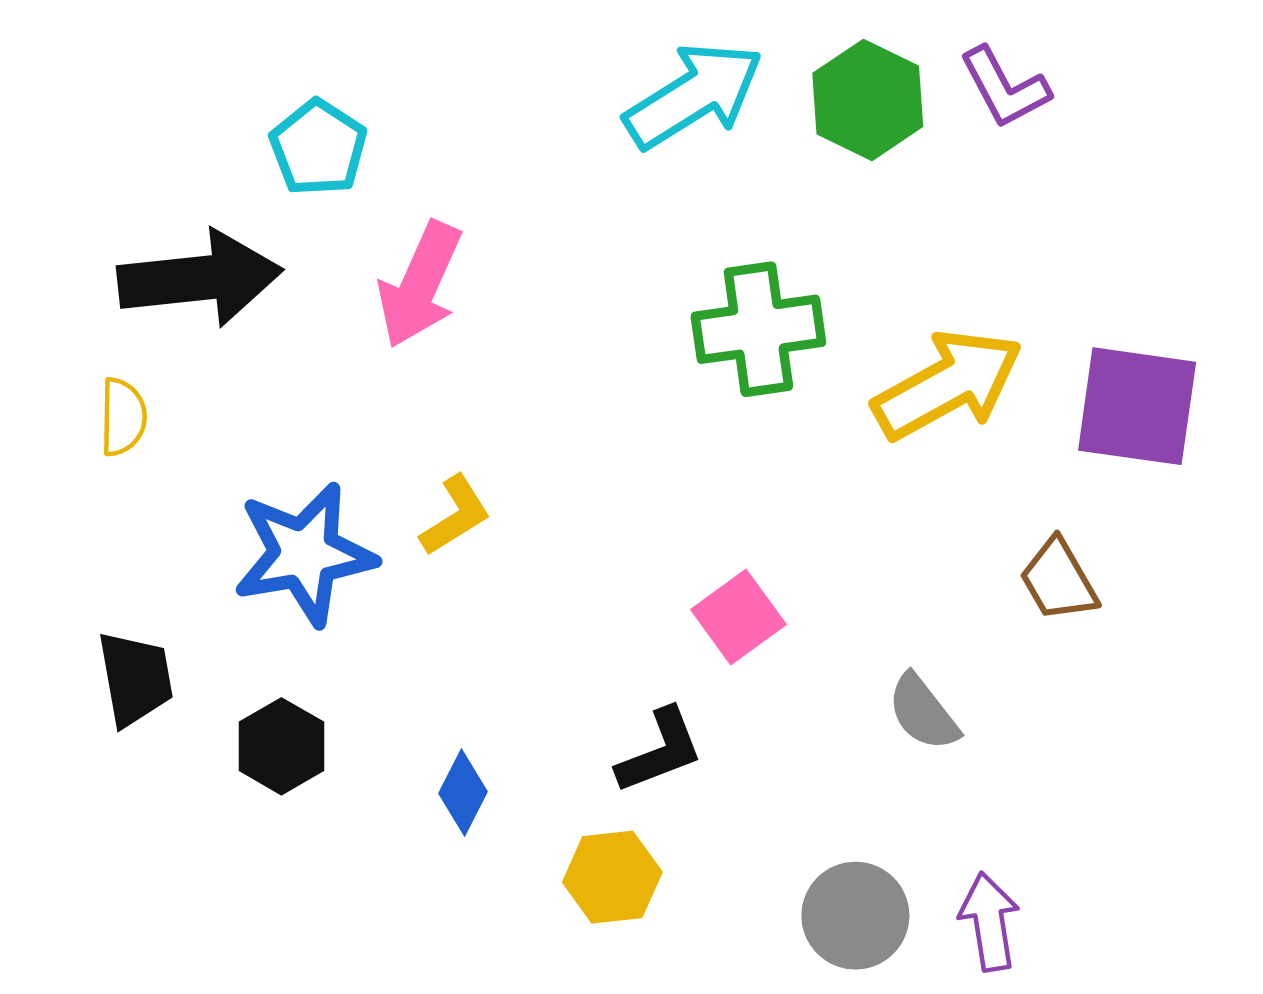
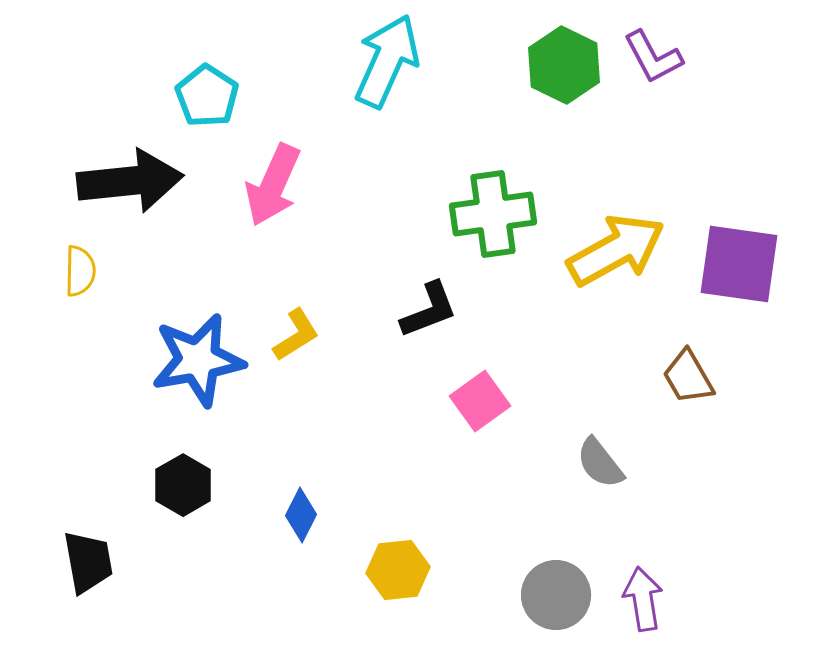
cyan arrow: (694, 95) -> (387, 61), moved, turned -34
black trapezoid: (135, 679) -> (88, 562), moved
black L-shape: (660, 751) -> (429, 310), moved

